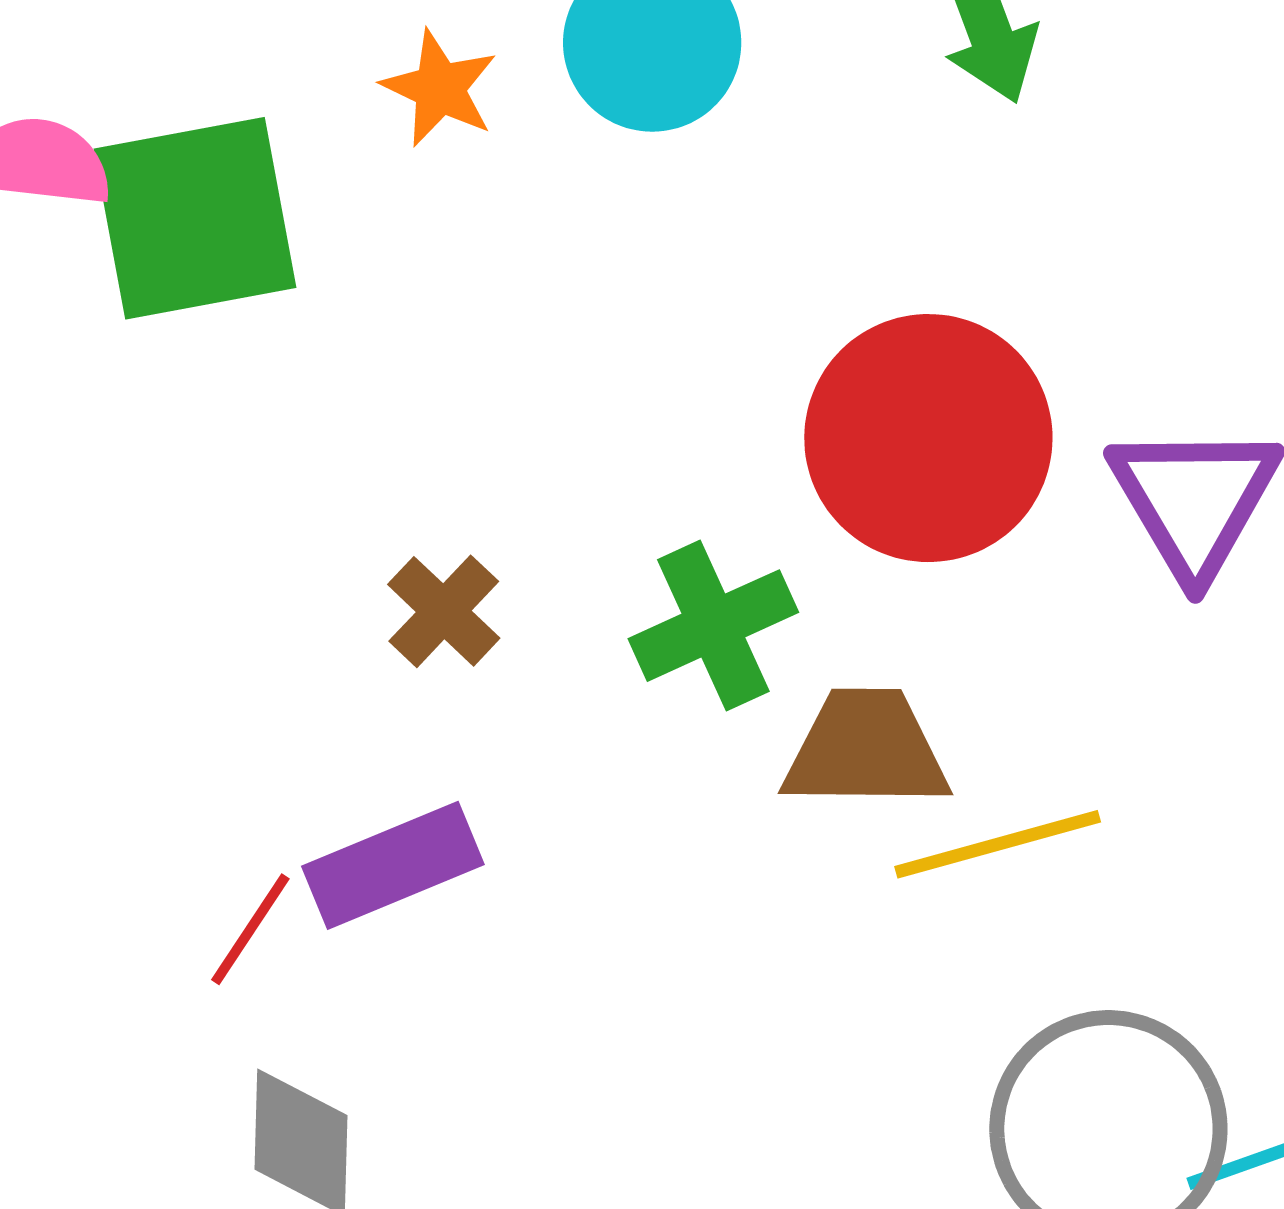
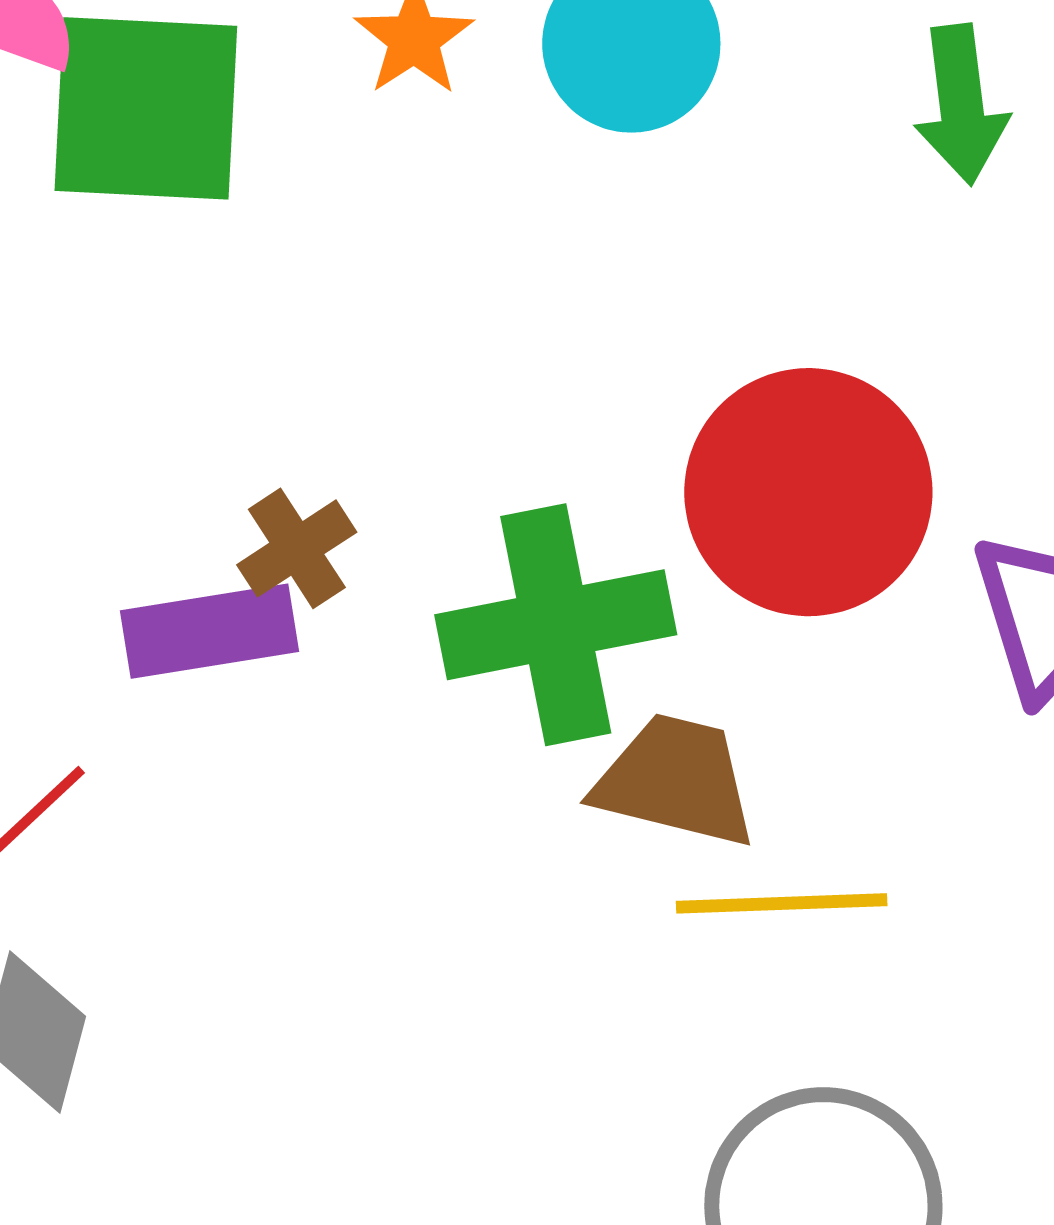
green cross: (713, 626) -> (556, 625), size x1.4
purple rectangle: (393, 865) -> (210, 631), moved

